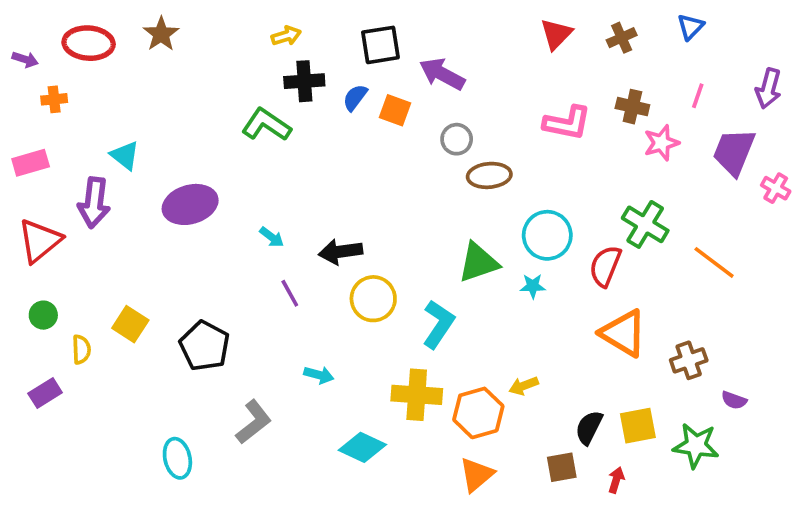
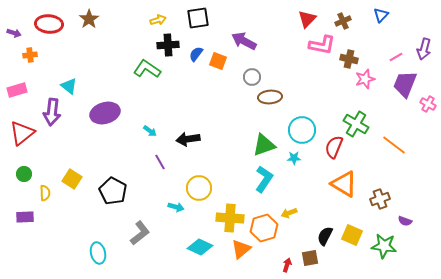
black square: (380, 45) -> (198, 18), moved
pink line: (698, 96) -> (396, 57), moved, turned 40
pink L-shape: (567, 123) -> (322, 45), moved
yellow circle: (373, 299) -> (199, 188), moved
cyan L-shape: (438, 324) -> (264, 179), moved
purple rectangle: (45, 393) -> (25, 217), turned 30
yellow square: (638, 426) -> (352, 235), turned 35
orange triangle: (477, 475) -> (241, 249), moved
red arrow: (616, 480) -> (287, 265), moved

